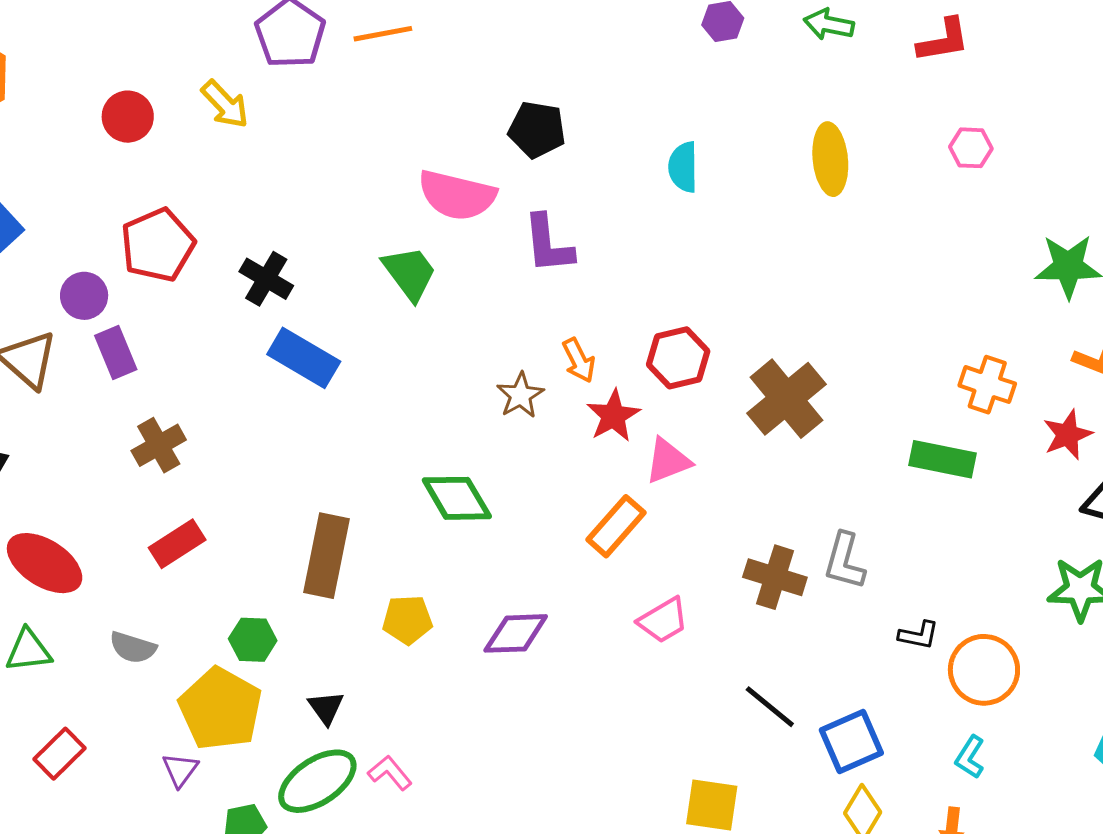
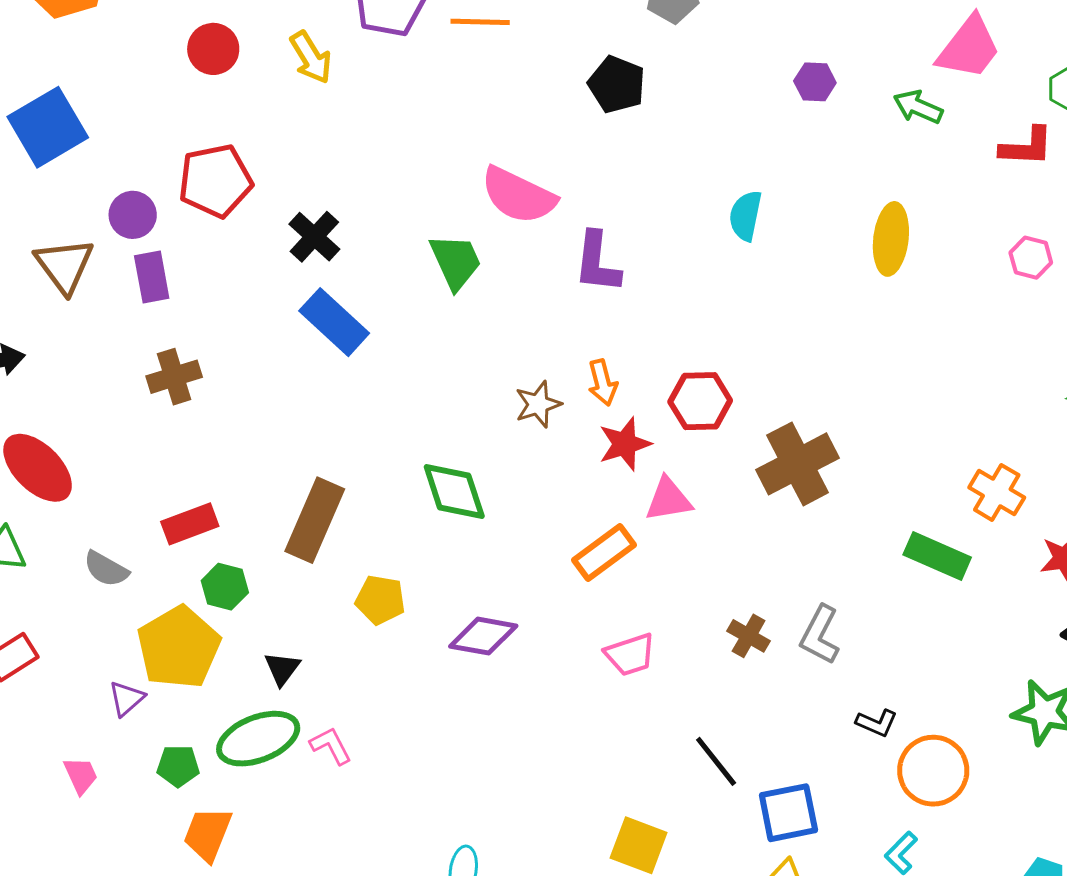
black pentagon: (537, 130) -> (617, 84), moved
red rectangle: (177, 544) -> (190, 524), moved
brown cross: (775, 577) -> (749, 636), size x0.7

